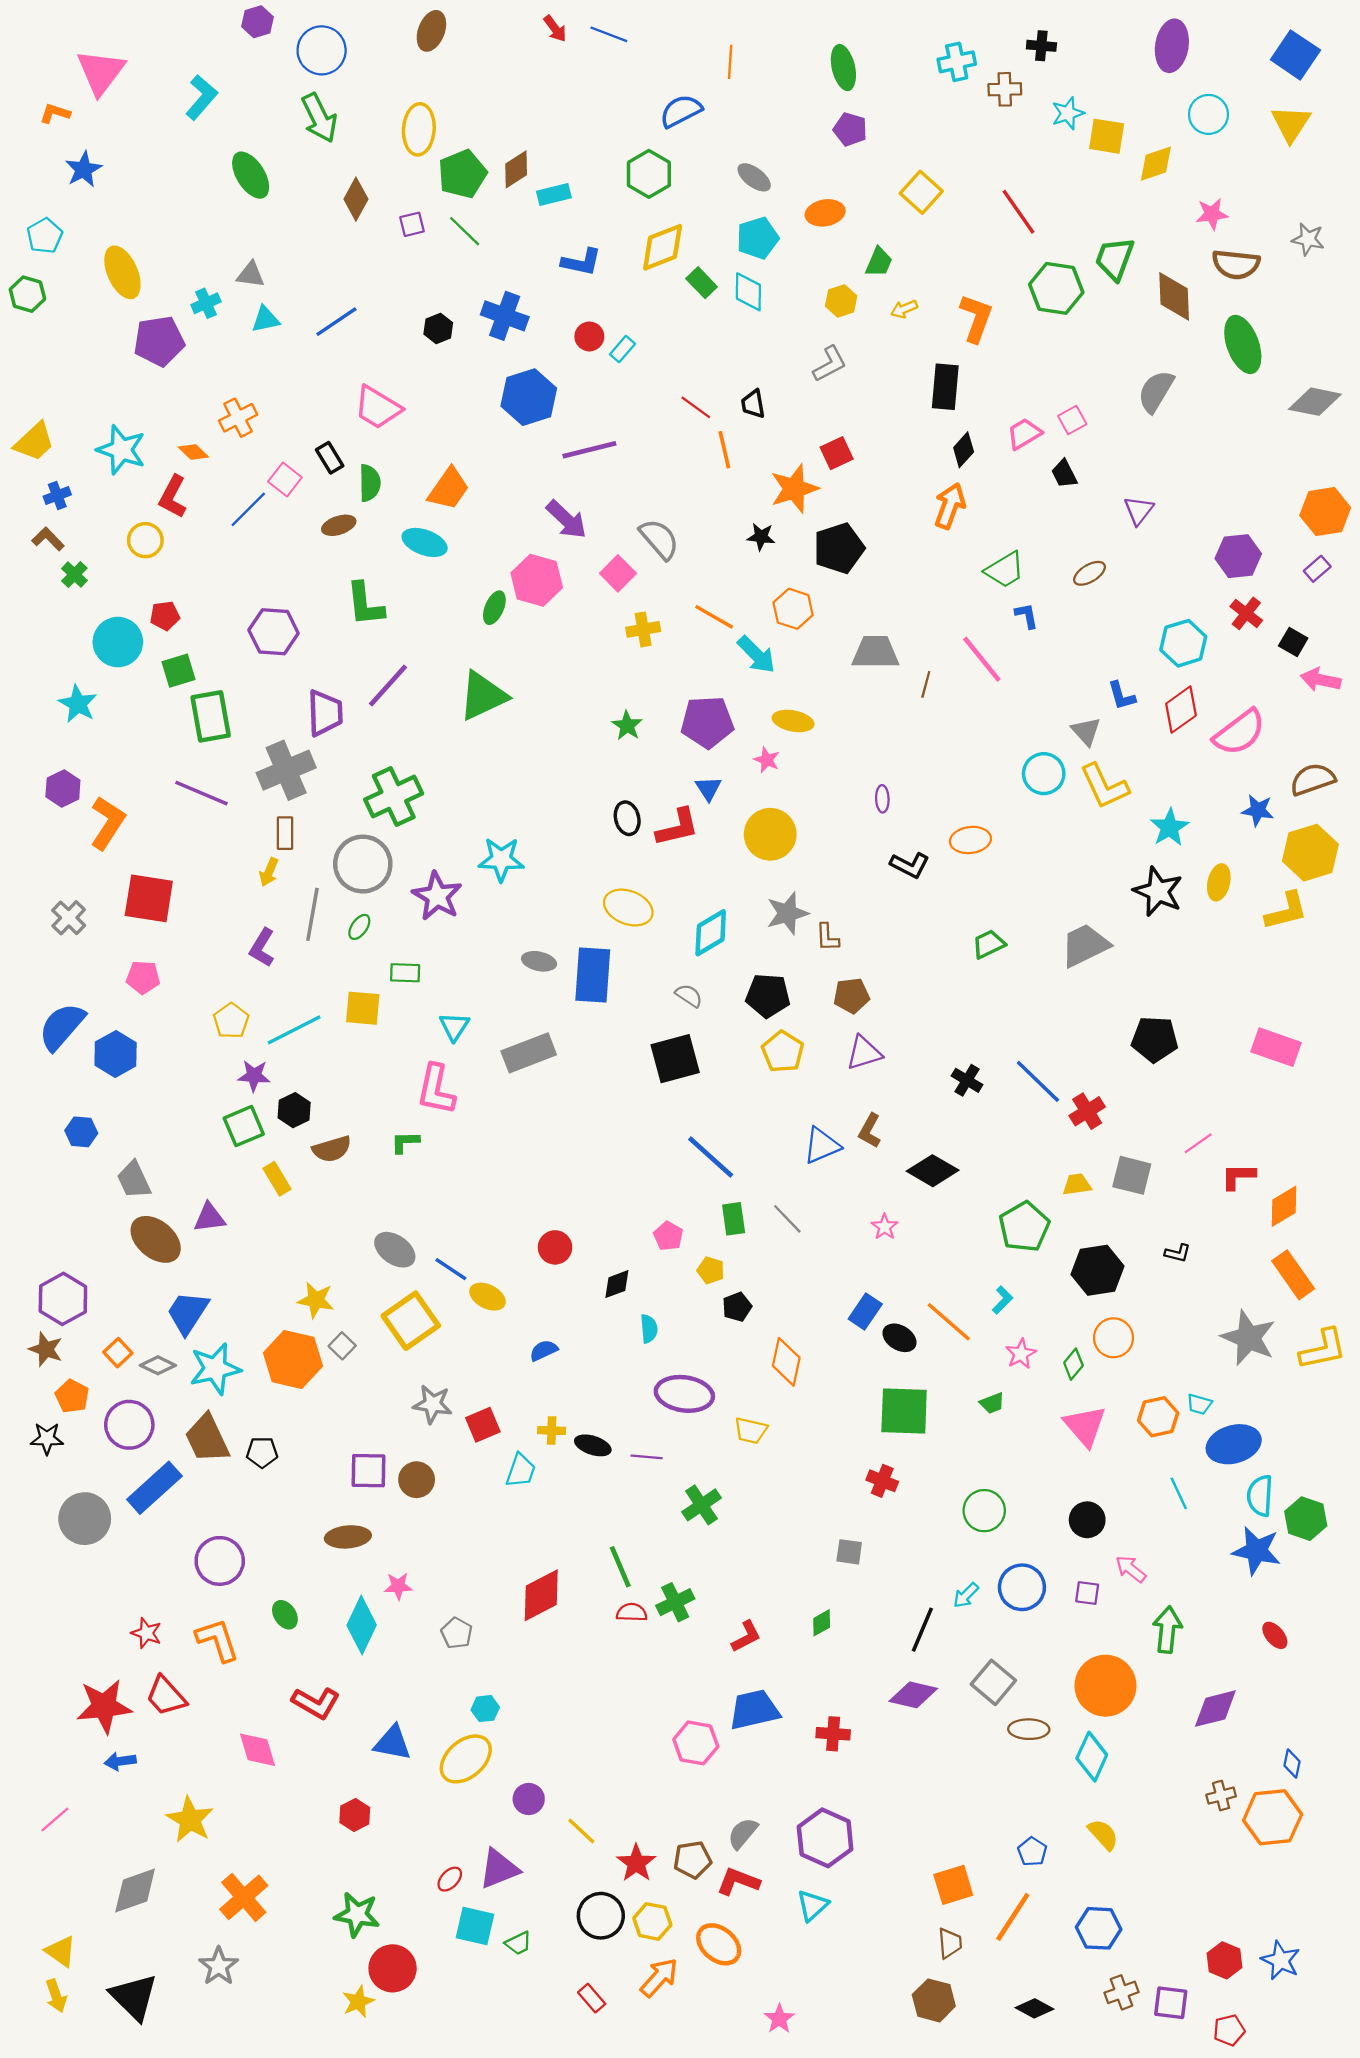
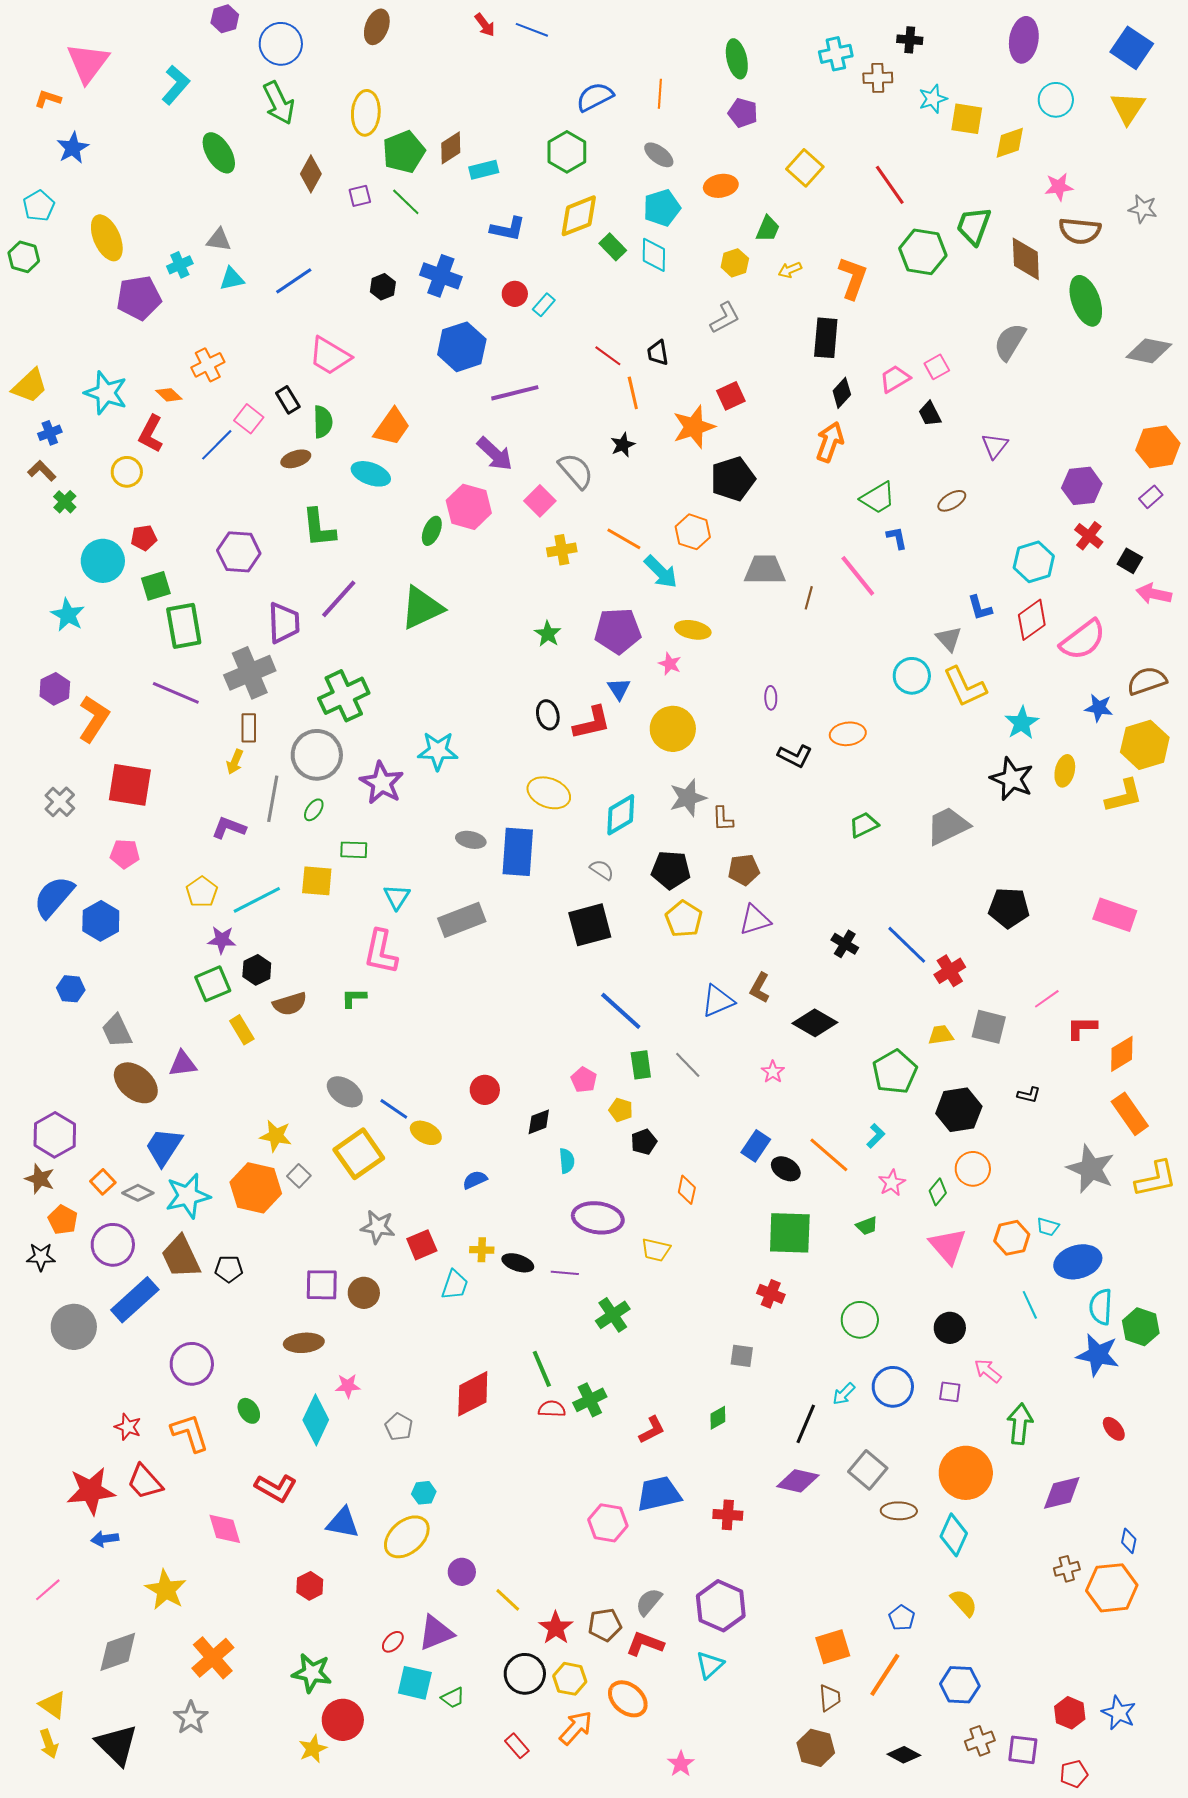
orange line: (730, 62) -> (660, 94), moved
black star: (761, 537) -> (623, 445), moved, turned -30
purple L-shape: (262, 948) -> (229, 828), turned 80
orange diamond: (786, 1362) -> (687, 1190), size x0.7

